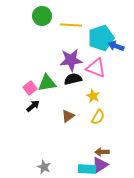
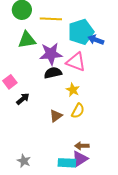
green triangle: (47, 83) -> (27, 40), moved
black arrow: (33, 106) -> (23, 99), moved
brown triangle: (68, 116) -> (56, 116), moved

